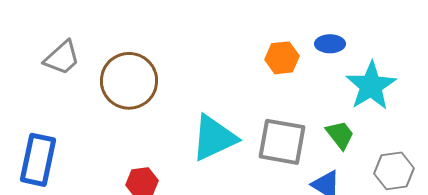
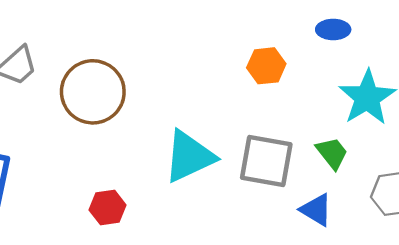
blue ellipse: (330, 44) -> (333, 29), moved

